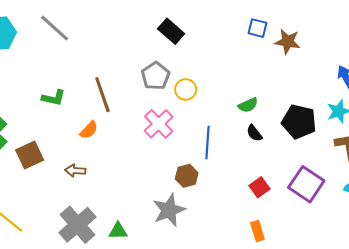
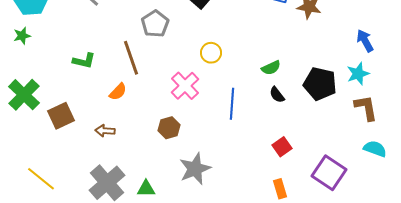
gray pentagon: (155, 76) -> (155, 24), moved
brown hexagon: (187, 176) -> (169, 128), moved
purple square: (306, 184) -> (329, 173), moved

